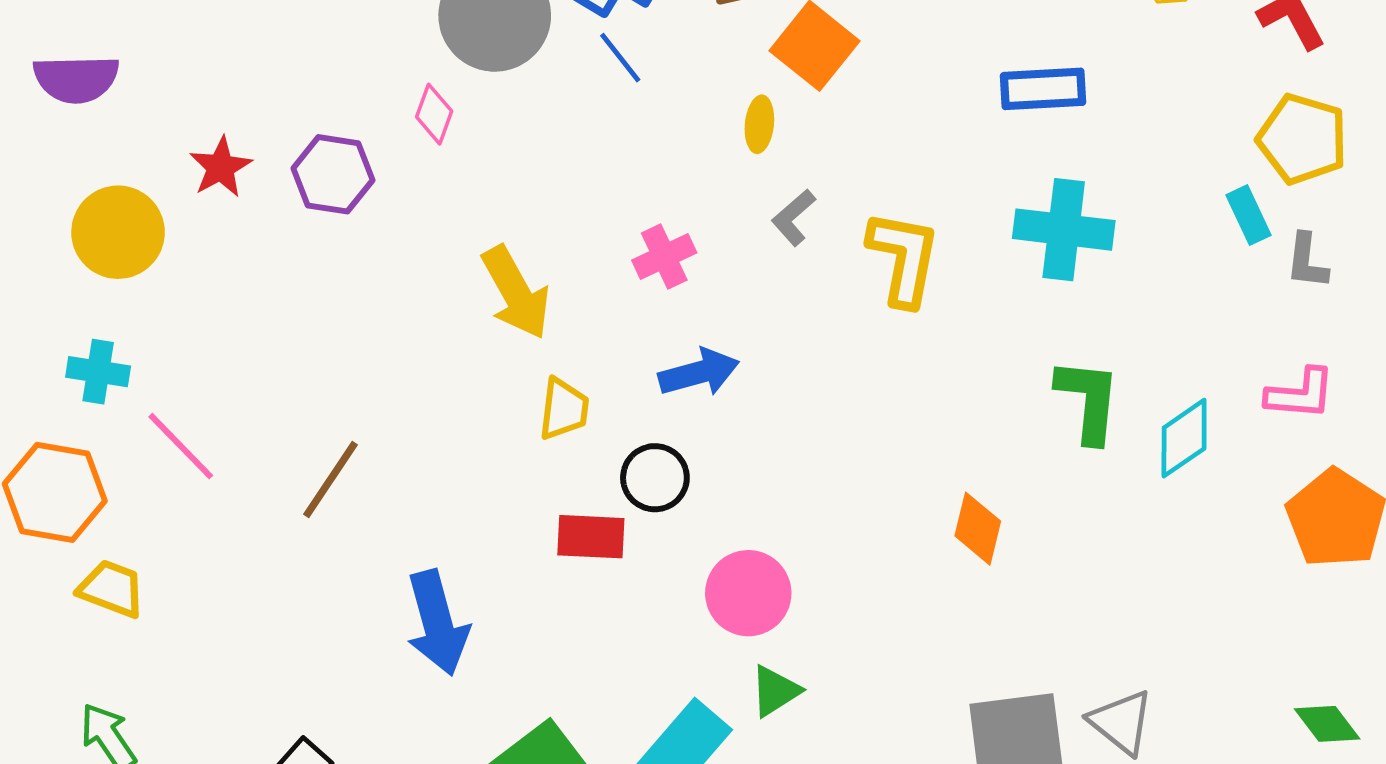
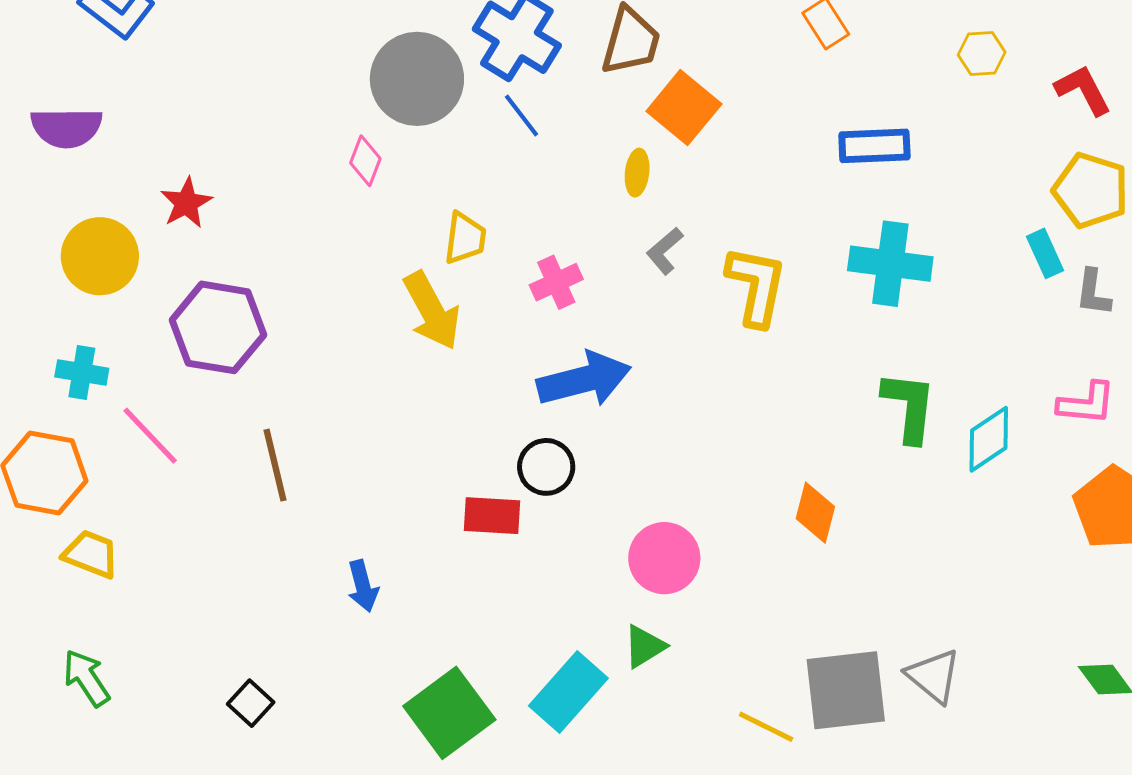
purple hexagon: (333, 174) -> (218, 327), moved, size x1.4
blue arrow: (699, 373) -> (584, 379), size x1.4
yellow trapezoid: (564, 409) -> (465, 238), moved
brown line: (330, 479) -> (275, 465), turned -48
pink circle: (748, 593) -> (664, 558), moved
blue arrow: (437, 623) -> (363, 586), size x0.6

